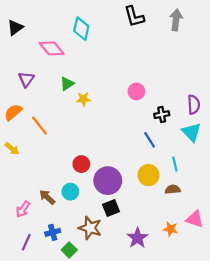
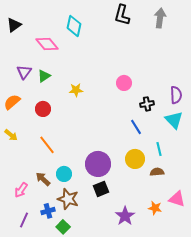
black L-shape: (134, 17) -> (122, 15), turned 30
green triangle: (67, 84) -> (44, 76), moved
orange line: (39, 126) -> (47, 145), moved
red circle: (81, 164) -> (43, 109), moved
brown star: (90, 228) -> (68, 199), moved

